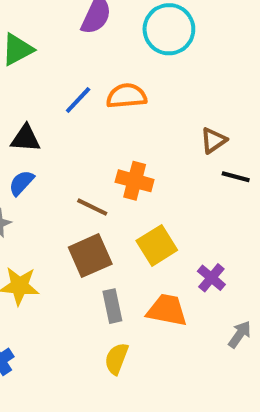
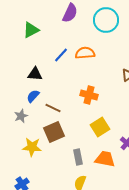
brown line: (92, 207) -> (53, 108), moved
brown square: (90, 256) -> (54, 132), moved

